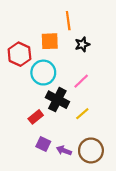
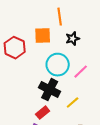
cyan circle: (43, 73) -> (58, 65), moved
pink line: (81, 81) -> (81, 72), moved
red rectangle: (36, 117) -> (43, 113), moved

